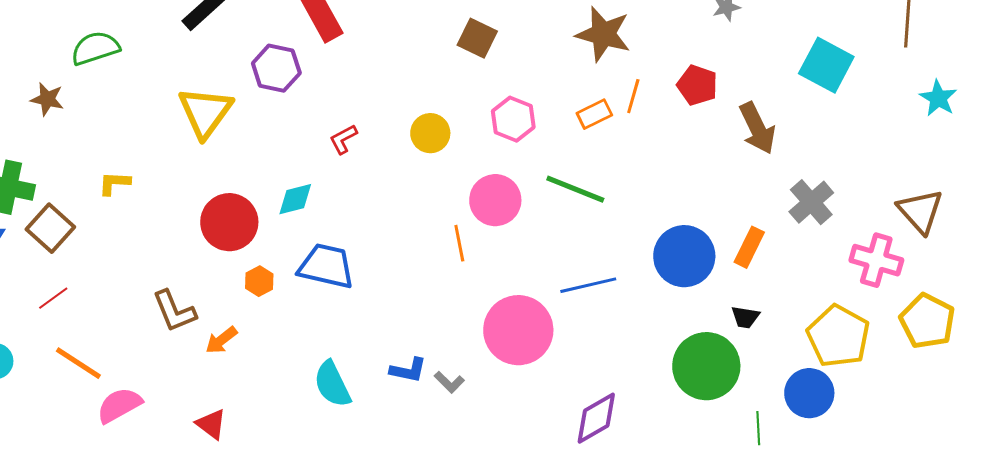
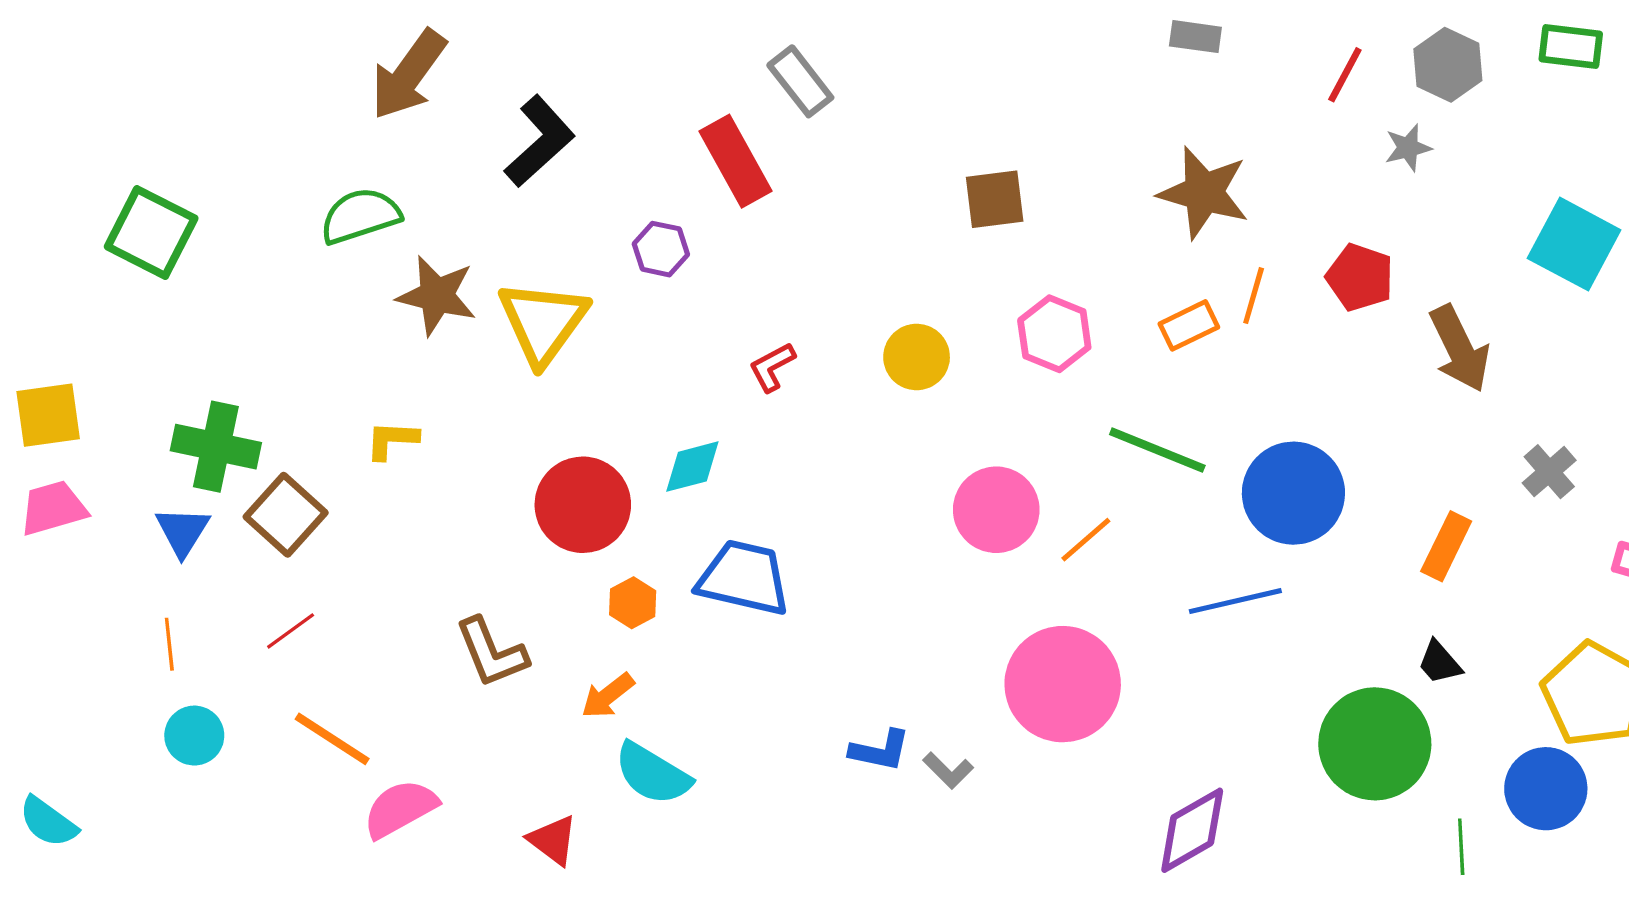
brown square: (477, 38) -> (995, 199), turned -33
purple hexagon: (276, 68) -> (661, 249), size x0.7
brown star: (47, 99) -> (437, 296), moved, size x1.4
pink circle: (495, 200) -> (996, 510), moved
gray cross: (811, 202) -> (1549, 472), size x0.7
orange line: (459, 243) -> (1086, 540), moved, turned 60
blue circle: (684, 256) -> (1293, 493), moved
blue line: (588, 285) -> (1235, 601), moved
black trapezoid: (745, 317) -> (1440, 663), turned 40
orange arrow: (221, 340) -> (608, 696), moved
cyan semicircle: (332, 384) -> (653, 774), moved, turned -33

